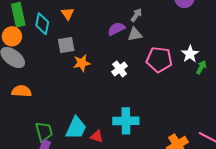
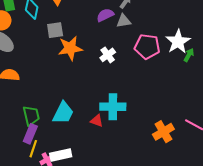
white star: (190, 54) -> (178, 42), size x1.4
orange star: (82, 63) -> (70, 48), size x1.4
red triangle: (97, 136) -> (97, 121), moved

